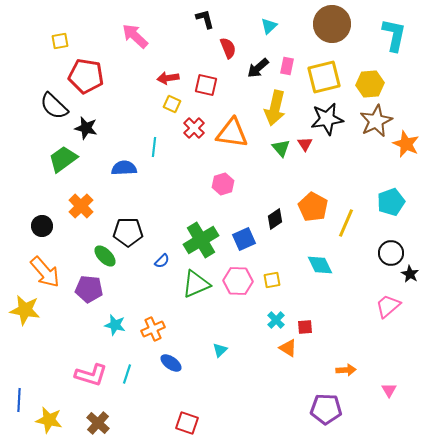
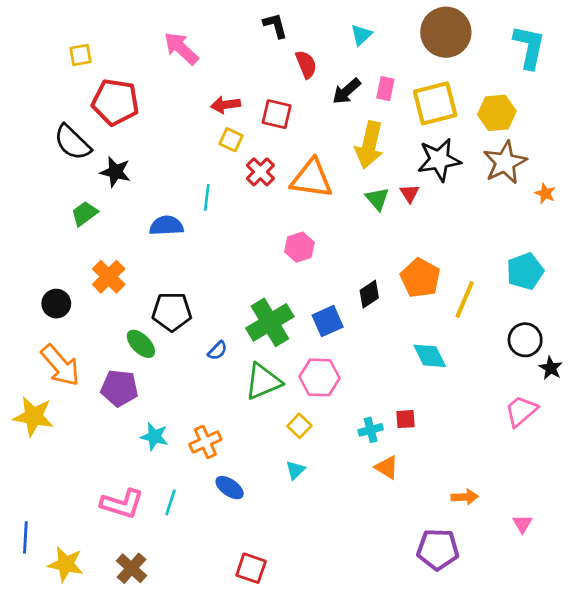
orange star: (406, 144) -> (545, 193), size x0.6
green trapezoid: (63, 159) -> (84, 214), size x0.7
yellow square: (272, 280) -> (299, 426), moved, turned -36
cyan cross: (276, 320) -> (371, 430), turned 30
red square: (305, 327) -> (406, 419), moved

